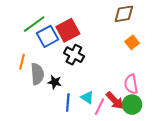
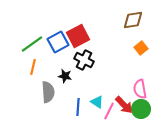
green line: (34, 24) -> (32, 44), moved
gray semicircle: (37, 74) -> (48, 92), moved
black star: (55, 82) -> (65, 76), moved

